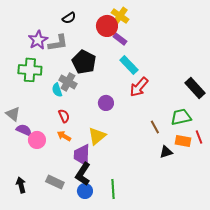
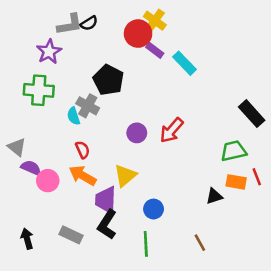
gray L-shape: (58, 43) -> (70, 25), moved
cyan rectangle: (129, 65) -> (185, 63), moved
red arrow: (139, 87) -> (172, 130), moved
brown line: (155, 127) -> (200, 243), moved
orange arrow: (64, 136) -> (83, 175), size x1.5
blue circle: (85, 191) -> (154, 209), moved

